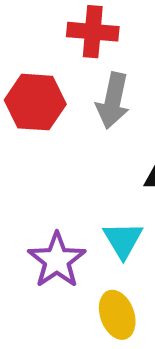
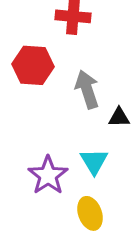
gray arrow: (113, 101) -> (87, 89), moved, turned 150

